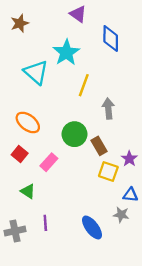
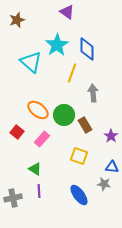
blue diamond: (111, 38) -> (87, 49), moved
orange ellipse: (28, 122) -> (38, 110), moved
yellow square: (108, 171) -> (79, 156), moved
green triangle: (28, 191) -> (35, 169), moved

